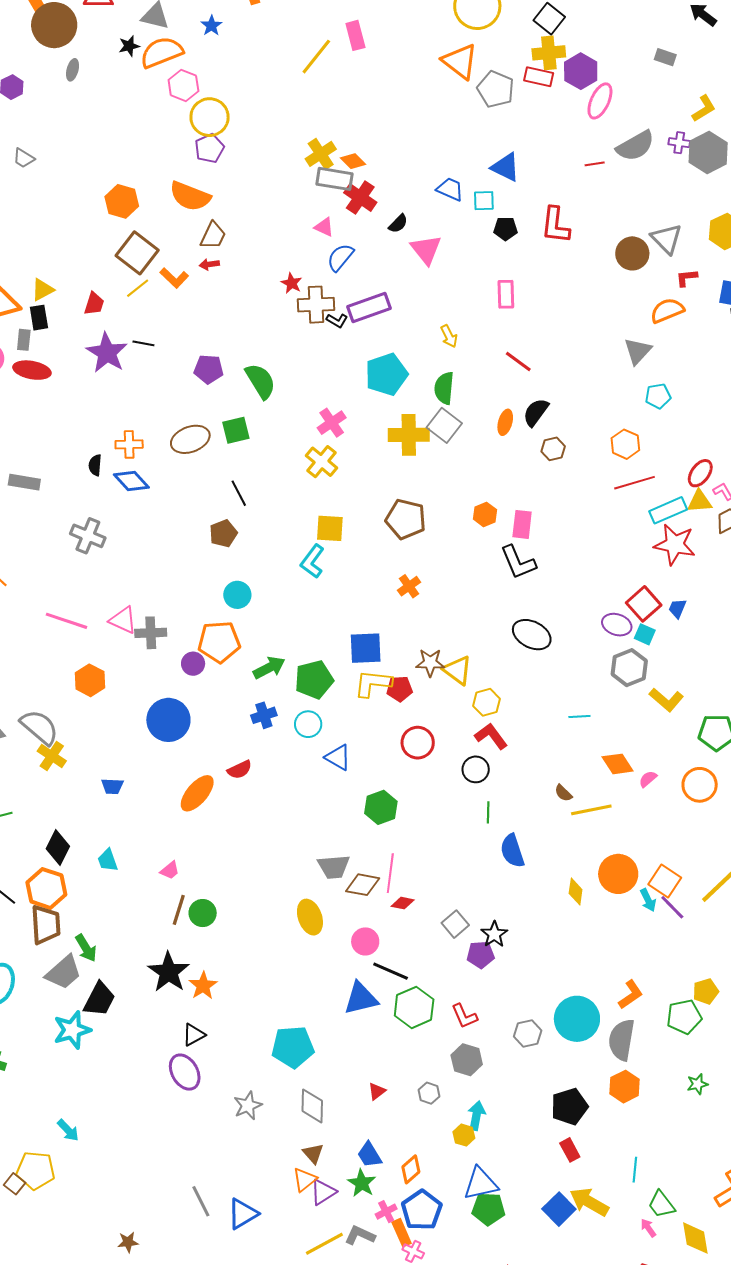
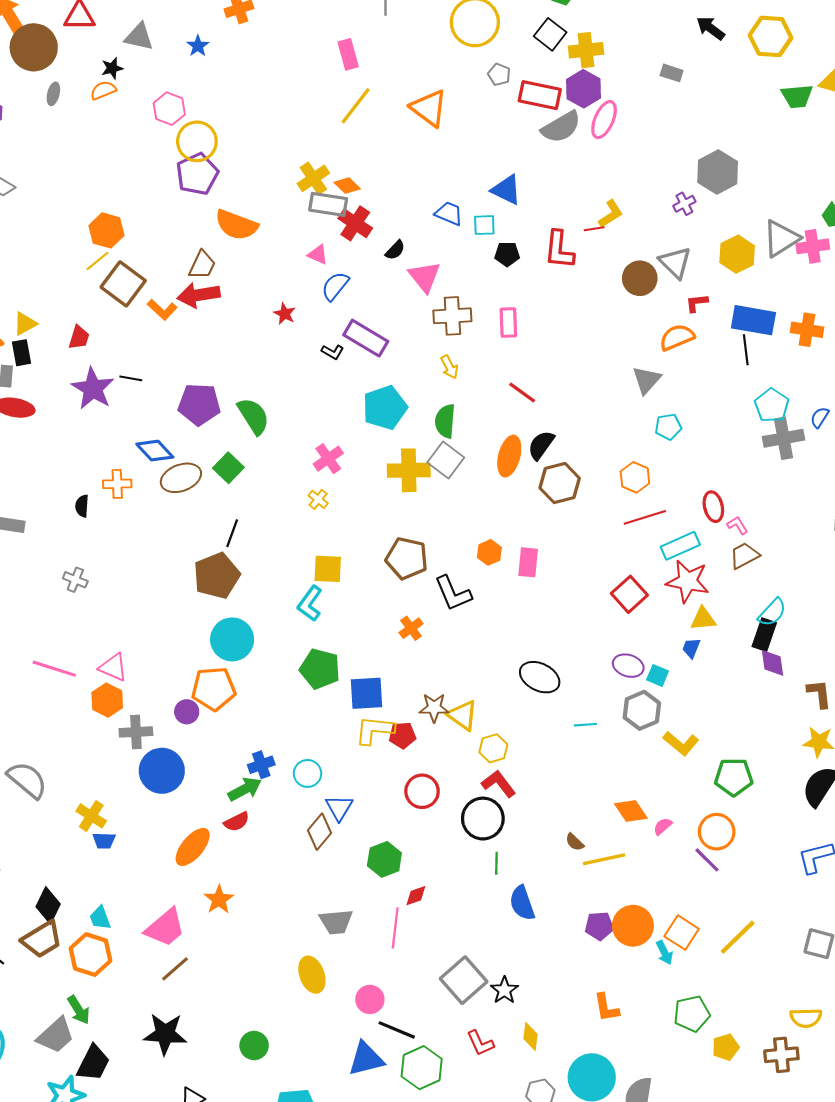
orange semicircle: (162, 52) -> (103, 90), moved, size x0.6
yellow cross: (549, 53) -> (586, 50), moved
yellow line: (316, 57) -> (356, 106), moved
orange triangle: (460, 61) -> (429, 108), moved
red rectangle: (539, 77) -> (540, 95), size x1.4
gray pentagon: (496, 89) -> (499, 74), moved, size x0.6
yellow L-shape: (704, 109) -> (611, 214), moved
purple cross: (679, 143) -> (684, 204), moved, turned -35
gray semicircle: (635, 146) -> (561, 127), moved
purple pentagon: (209, 148) -> (197, 174), size x1.4
red line: (595, 164) -> (594, 229), moved
orange semicircle: (190, 196) -> (236, 225), moved
red arrow: (209, 264) -> (199, 295), size x2.0
yellow line: (138, 288) -> (98, 261), moved
brown cross: (316, 305) -> (452, 316), moved
purple rectangle: (369, 308) -> (366, 338), turned 51
purple pentagon: (209, 369) -> (199, 404), size x1.4
orange ellipse: (505, 422) -> (509, 456), size x1.5
green square: (236, 430) -> (228, 468), turned -32
brown hexagon: (553, 449) -> (560, 483), size x1.6
yellow cross: (321, 462) -> (318, 499), size x0.6
red ellipse: (700, 473) -> (713, 507), turned -48
blue diamond: (131, 481) -> (155, 451), moved
black line: (239, 493) -> (232, 533), turned 48
yellow triangle: (700, 501) -> (703, 619), moved
brown pentagon: (223, 533) -> (217, 576), size x1.6
gray cross: (88, 536) -> (75, 580), size x0.7
black L-shape: (518, 562) -> (453, 593), moved
cyan circle: (237, 595) -> (232, 639), size x1.5
red square: (644, 604) -> (629, 594), moved
gray cross: (151, 633) -> (136, 732), moved
green arrow: (269, 668) -> (245, 789), moved
orange hexagon: (90, 680) -> (107, 700), moved
green pentagon: (314, 680) -> (320, 669), moved, turned 30
cyan line: (579, 717) -> (585, 725), moved
yellow cross: (52, 756) -> (91, 816), moved
blue triangle: (338, 757) -> (339, 808), turned 32
black circle: (476, 769) -> (483, 819), size x1.5
pink trapezoid: (170, 870) -> (165, 928), size x2.0
brown diamond: (363, 885) -> (319, 832), moved, turned -60
orange hexagon: (46, 888) -> (90, 955), moved
yellow diamond: (576, 892) -> (530, 1036), moved
red diamond: (403, 903) -> (416, 896), moved, turned -30
purple line: (672, 907) -> (707, 860), moved
brown line: (179, 910) -> (175, 969), turned 32
green circle: (203, 913) -> (254, 1046), moved
gray square: (455, 924) -> (464, 980), size x1.6
brown trapezoid: (46, 925) -> (42, 939), moved, turned 63
purple pentagon: (481, 955) -> (599, 926), moved
black star: (169, 972) -> (165, 1034), turned -30
orange star: (203, 986) -> (219, 899), moved
orange L-shape: (631, 995) -> (606, 1008), moved, turned 116
red L-shape: (464, 1016) -> (480, 1043), moved
green pentagon: (684, 1017) -> (692, 1014), moved

